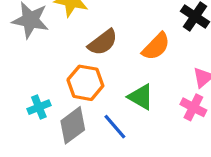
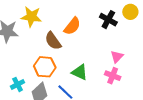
brown semicircle: (103, 42) -> (53, 41), turned 96
orange semicircle: (156, 46) -> (72, 26), moved

